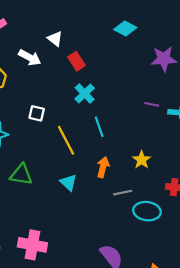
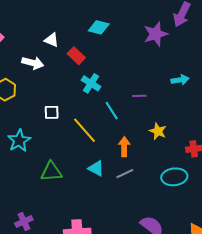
cyan diamond: (125, 29) -> (99, 27), moved
purple line: (152, 104) -> (139, 96), moved
gray line: (123, 193) -> (125, 174), moved

